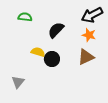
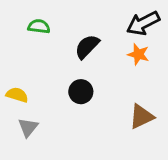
yellow semicircle: (38, 52) -> (17, 95), moved
brown triangle: (86, 57) -> (141, 117), moved

